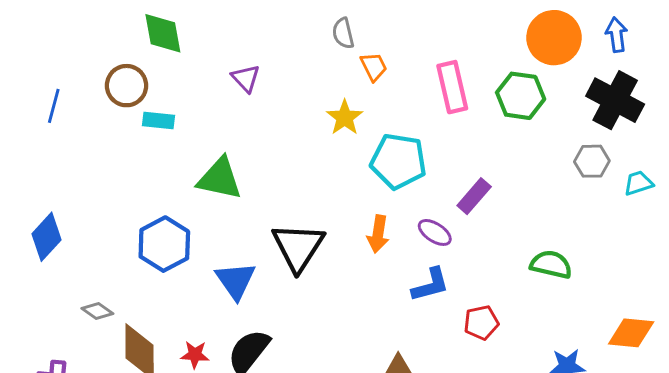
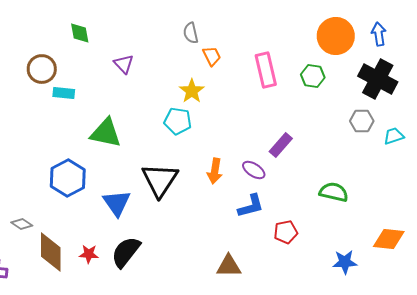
green diamond: (163, 33) -> (80, 33), moved, size x0.7
green hexagon: (521, 96) -> (313, 76), size x0.7
cyan pentagon: (398, 161) -> (178, 121), moved, size x0.7

